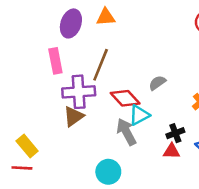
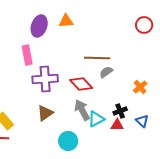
brown line: (101, 65) -> (97, 58), moved, turned 70
cyan triangle: (139, 115) -> (96, 119), moved
brown triangle: (74, 116) -> (45, 113), moved

